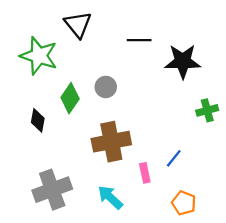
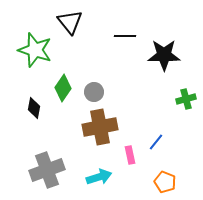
gray circle: (106, 87) -> (94, 92), moved
cyan arrow: (110, 197) -> (99, 177), turned 120

